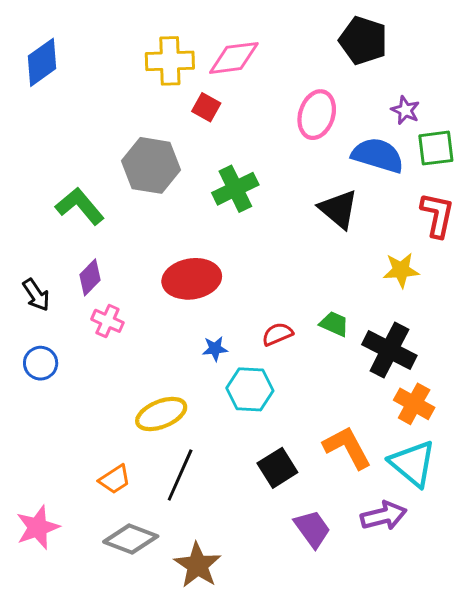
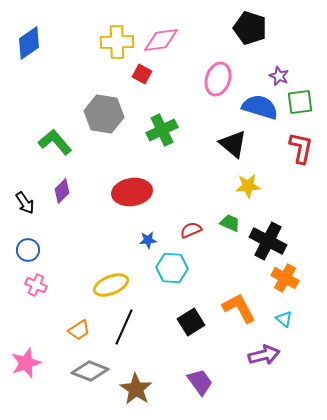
yellow star: (401, 270) -> (248, 186), moved
pink cross: (107, 321) -> (36, 285), moved
cyan triangle: (413, 463) -> (284, 319), size x0.5
purple trapezoid: (312, 529) -> (200, 382), moved

